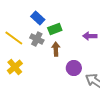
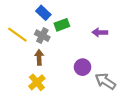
brown arrow: (56, 49) -> (39, 57), moved
yellow cross: (15, 67) -> (37, 82), moved

